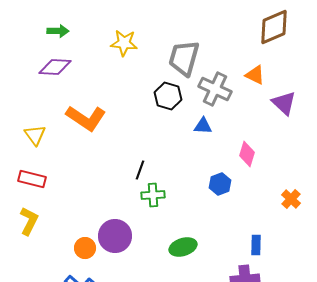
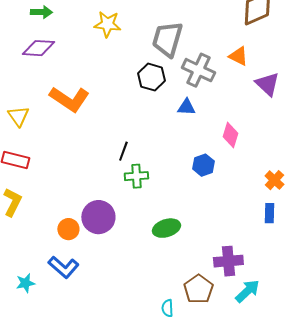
blue rectangle: (256, 245) -> (269, 213), moved

